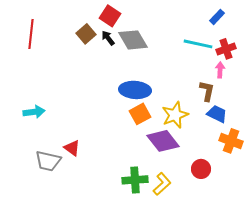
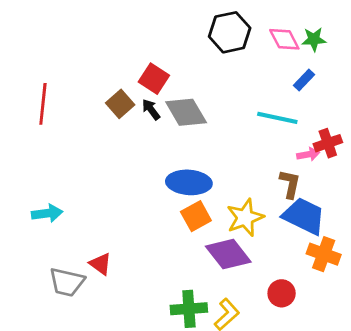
red cross: (226, 49) -> (328, 143), moved
pink arrow: (220, 70) -> (308, 154), turned 77
blue trapezoid: (217, 114) -> (304, 216), size x1.5

